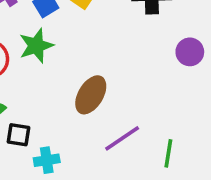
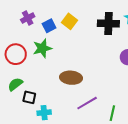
brown ellipse: (91, 95) -> (71, 78), turned 60

